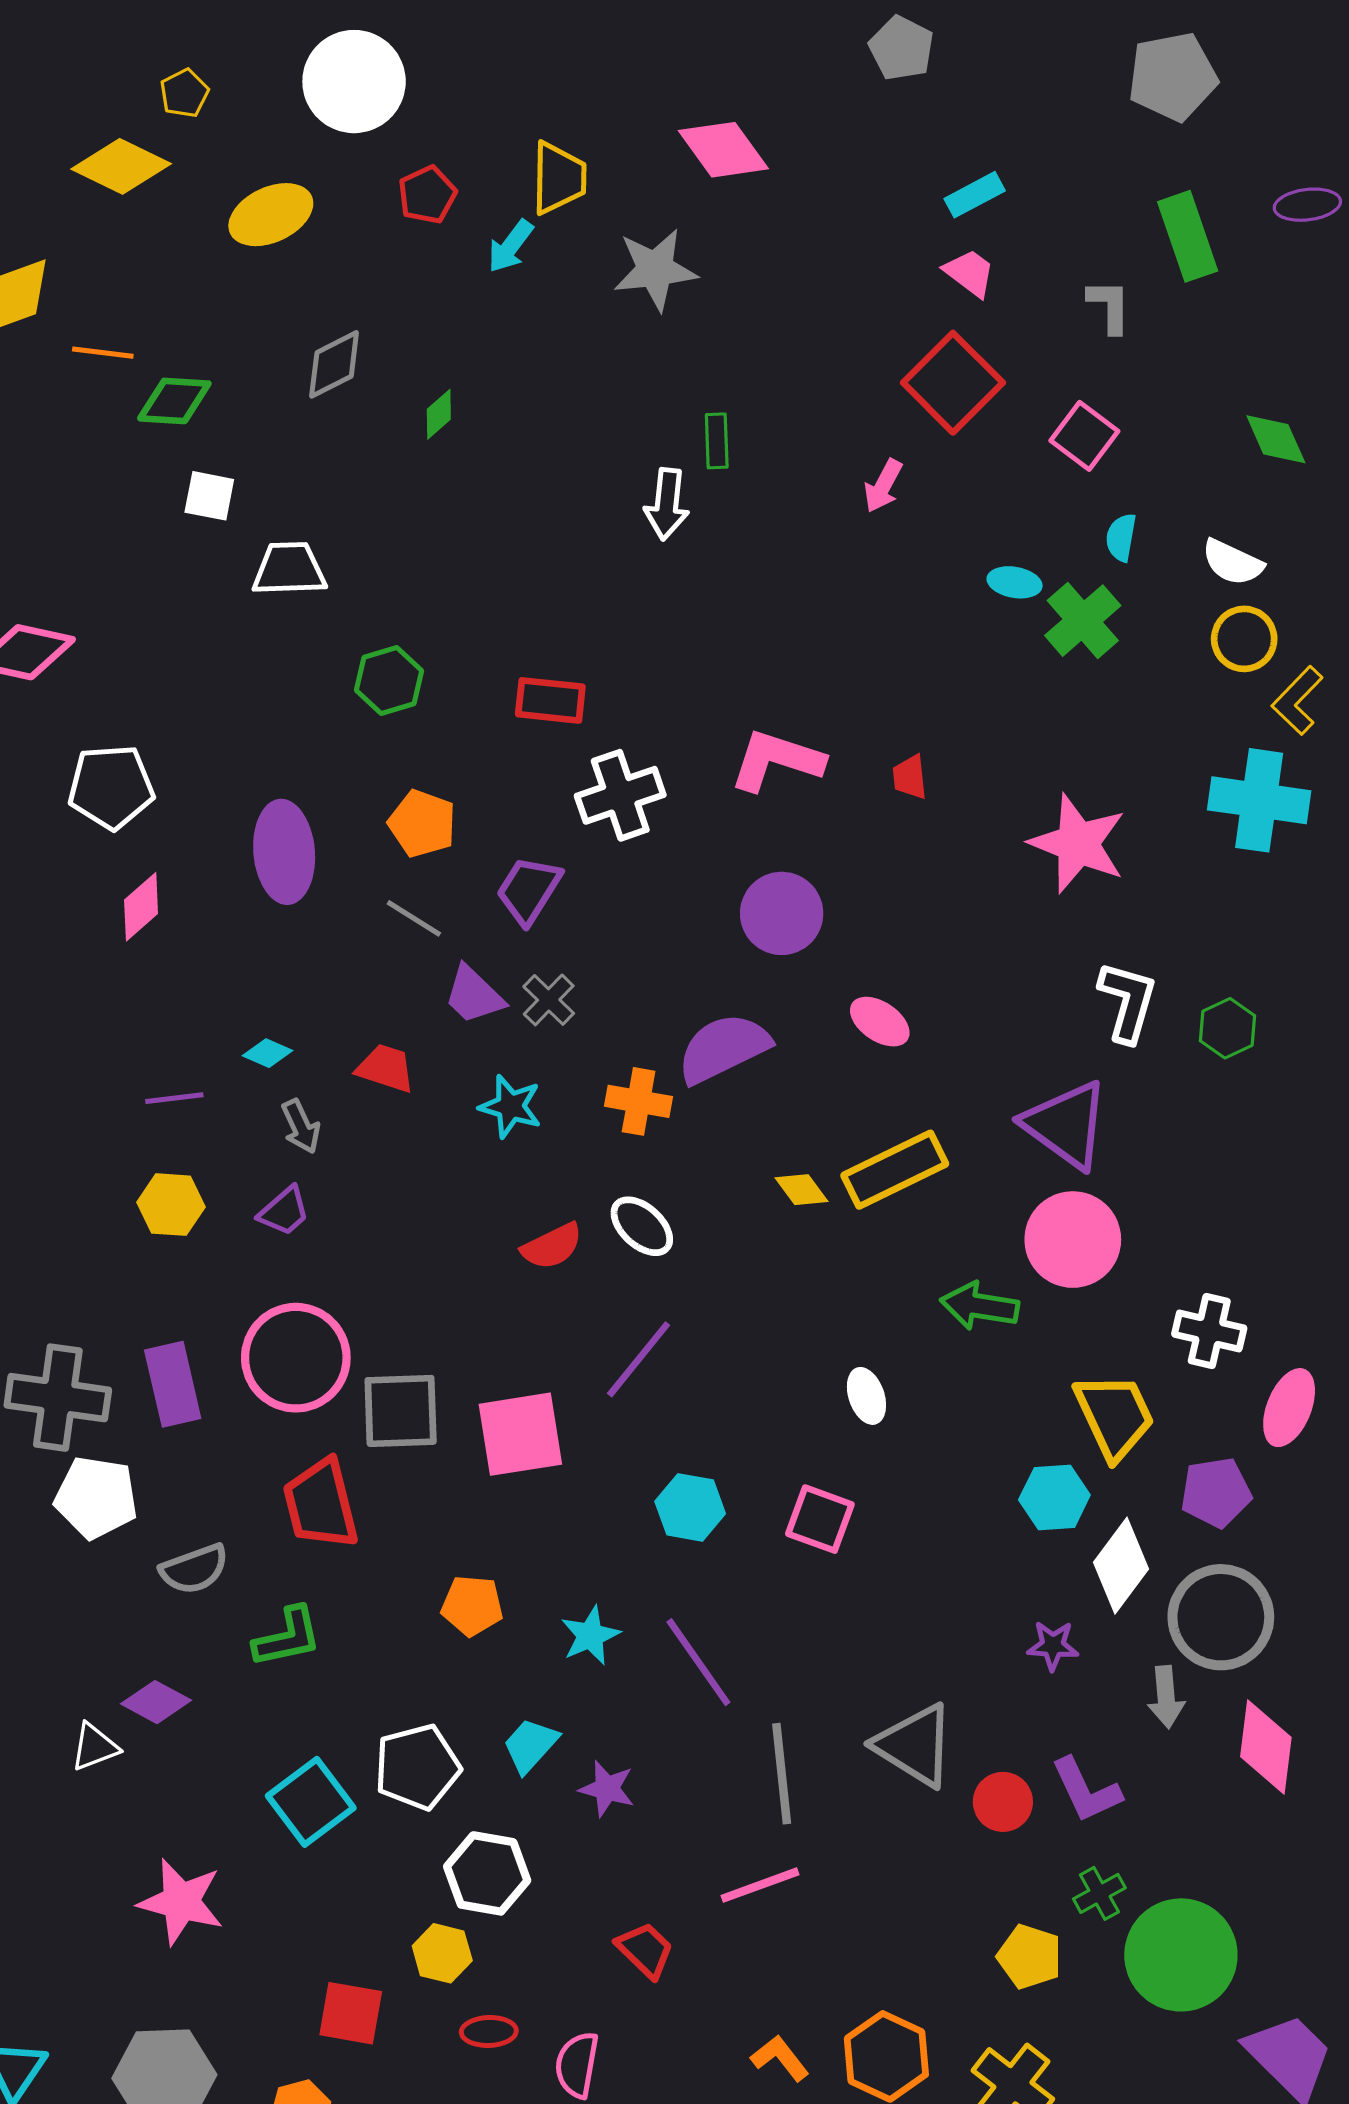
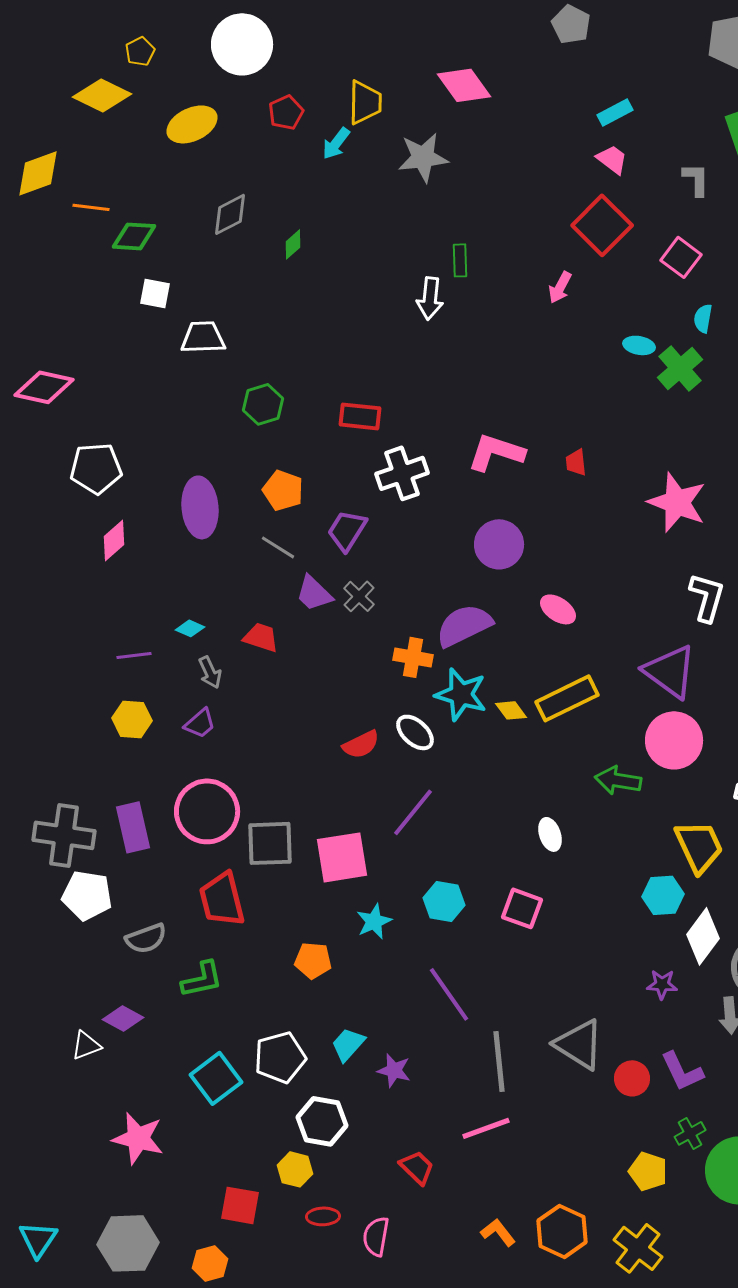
cyan star: (510, 1106) -> (461, 694), moved, size x1.4
cyan star: (590, 1636) -> (374, 921), moved

